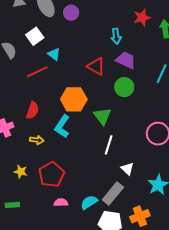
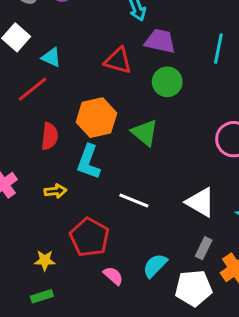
red semicircle: (33, 110) -> (50, 136), moved
white line: (109, 145) -> (134, 200), moved, turned -72
white triangle: (127, 169) -> (200, 202), size x1.5
yellow star: (21, 172) -> (45, 260), moved
gray rectangle: (113, 194) -> (204, 248), moved, size x0.6
pink semicircle: (61, 203) -> (113, 276), turned 56

